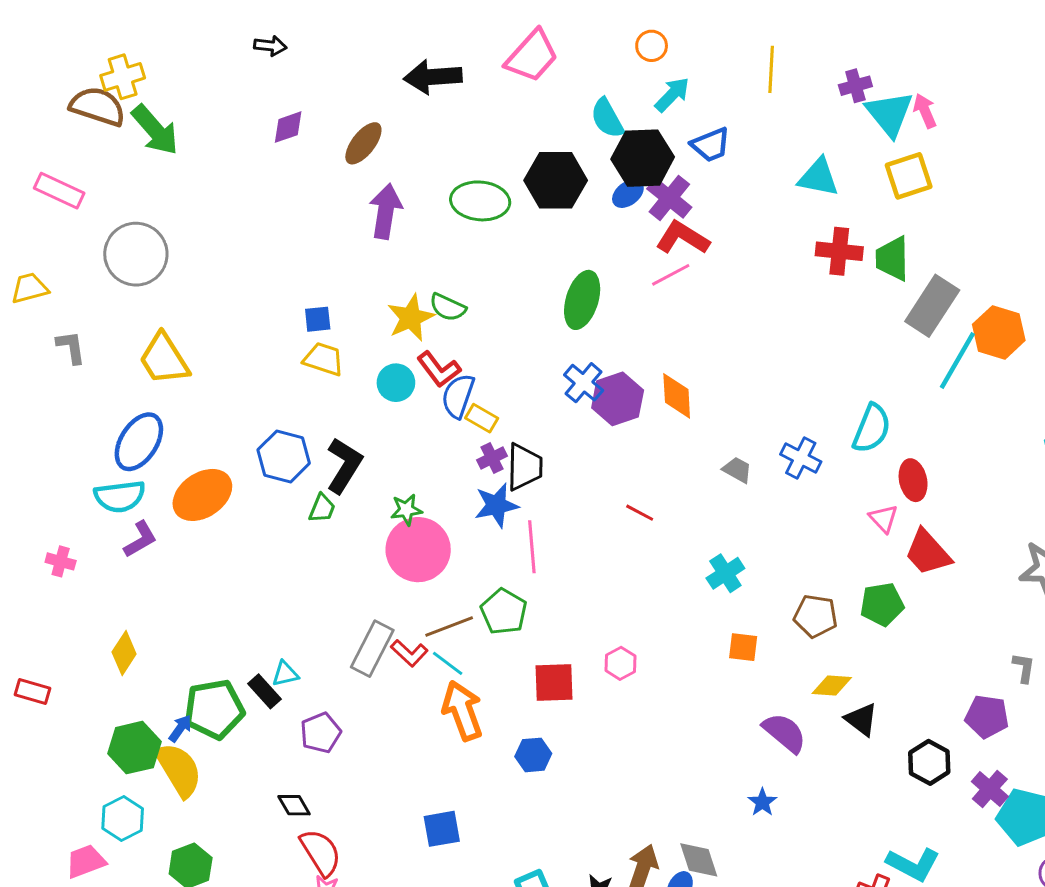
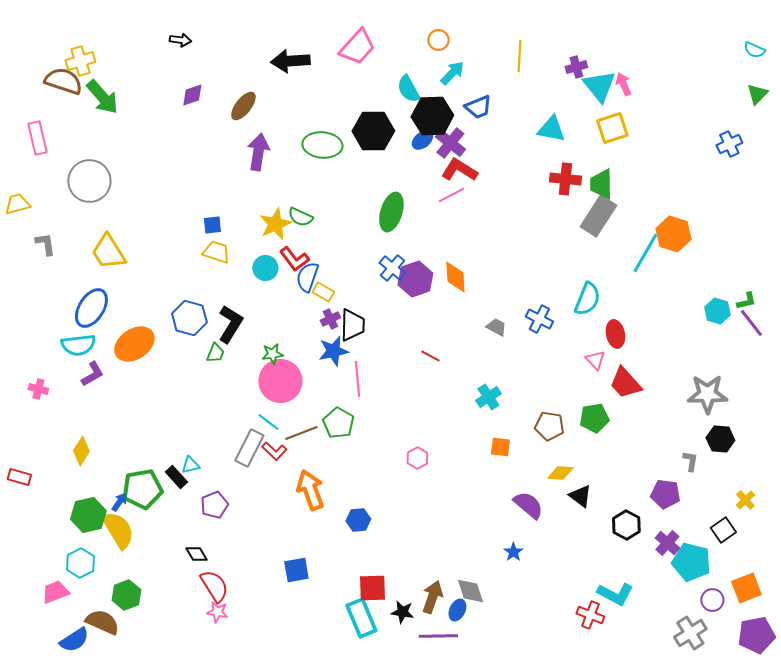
pink rectangle: (59, 191) -> (37, 138), turned 52
gray rectangle: (932, 306) -> (598, 216), moved
cyan line: (448, 663) -> (268, 422), moved
red square: (554, 683) -> (372, 588), moved

